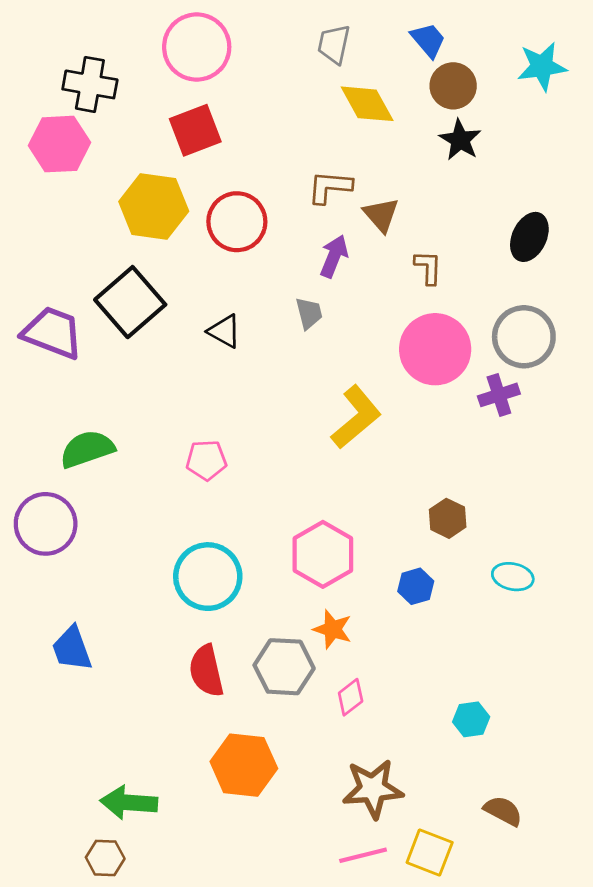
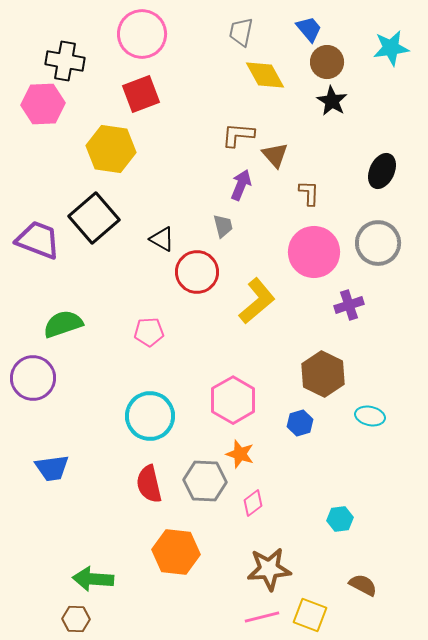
red circle: (237, 222) -> (197, 272), moved
purple cross: (499, 395) -> (349, 305), moved
brown hexagon: (448, 518) -> (323, 374), size x1.6
blue trapezoid: (72, 649) -> (52, 468), turned -78

